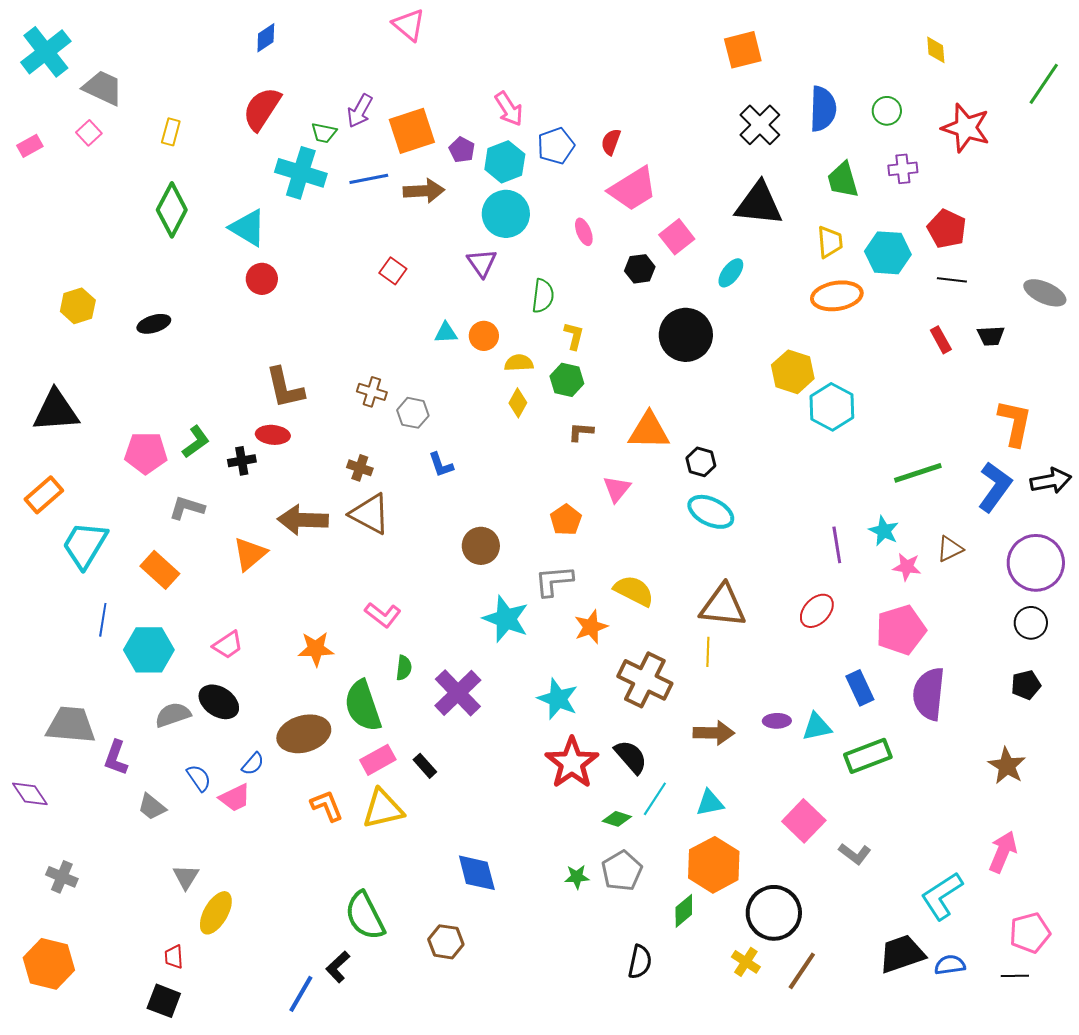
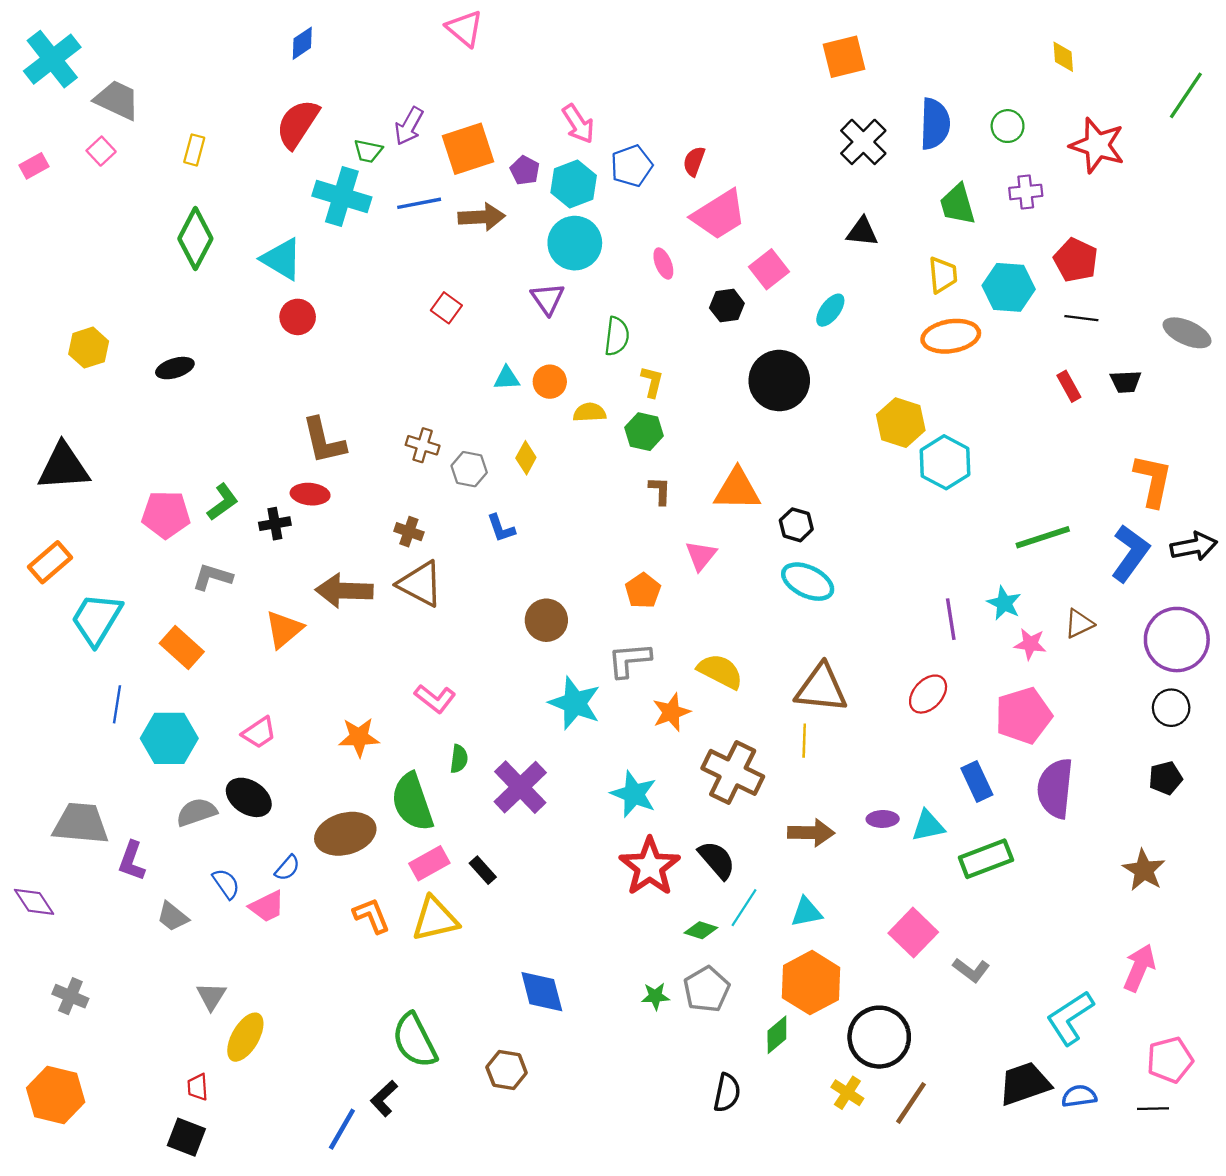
black triangle: (759, 204) -> (862, 232), size x0.6
yellow diamond: (518, 403) -> (526, 458), moved
brown L-shape: (581, 432) -> (660, 491), turned 88

